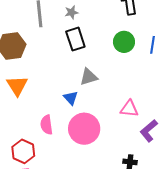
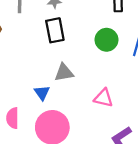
pink triangle: (129, 109) -> (103, 98), moved

